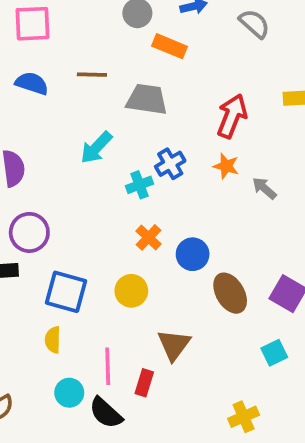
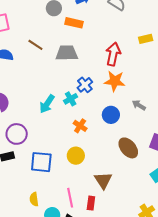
brown line: (92, 75) -> (35, 45), turned 42
cyan arrow: (96, 148) -> (47, 104), moved
orange star: (226, 166) -> (115, 81), size x1.5
gray arrow: (264, 188) -> (139, 105), moved
blue circle: (193, 254) -> (111, 115), moved
yellow semicircle: (53, 340) -> (34, 199), moved

